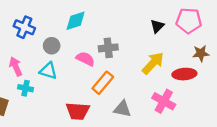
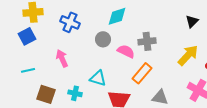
gray circle: (52, 46) -> (103, 39), moved
cyan triangle: (48, 71) -> (98, 78), moved
cyan cross: (25, 88) -> (75, 93), moved

